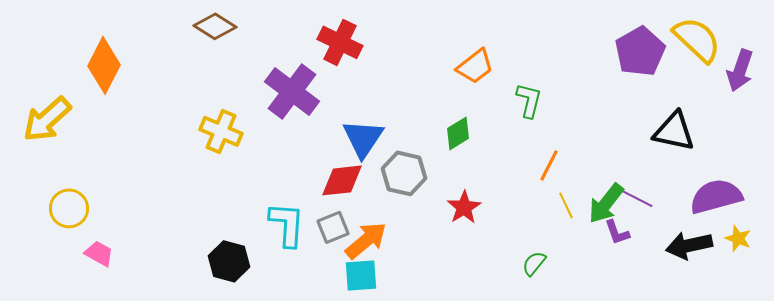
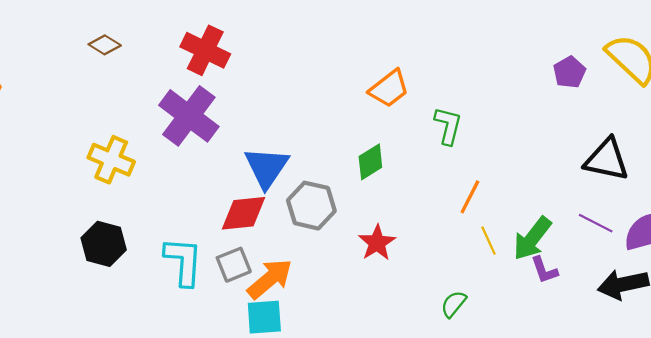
brown diamond: (215, 26) -> (105, 45), size x0.7
red cross: (340, 42) -> (205, 50), moved
purple pentagon: (640, 51) -> (569, 72), size x0.6
purple line: (637, 198) -> (596, 223), moved
black hexagon: (229, 261) -> (104, 244), moved

